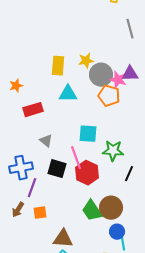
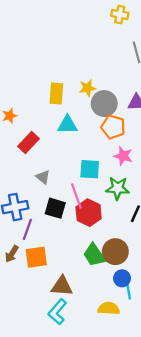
pink star: (118, 80) -> (123, 156), moved
red rectangle: (33, 110) -> (28, 143), turned -30
orange square: (40, 213) -> (36, 257), size x1.5

